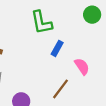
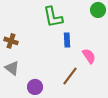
blue rectangle: (57, 48) -> (67, 40), turned -32

